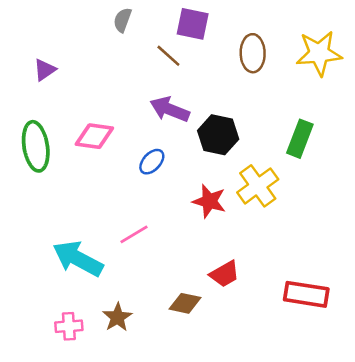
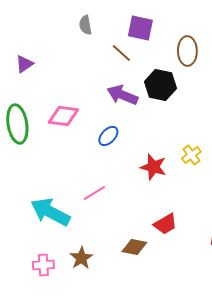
gray semicircle: (122, 20) -> (85, 25), turned -30
black hexagon: (218, 135) -> (160, 85), moved
yellow cross: (258, 186) -> (191, 155), size x0.6

